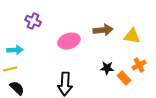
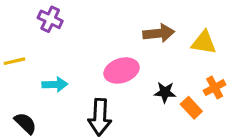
pink ellipse: (69, 41) -> (122, 70), moved
cyan arrow: (15, 50) -> (55, 84), moved
yellow line: (10, 69) -> (14, 61), moved

